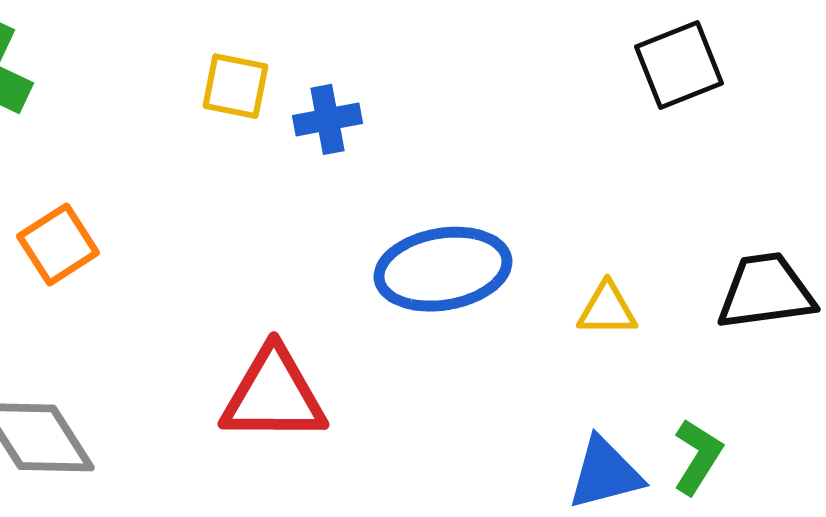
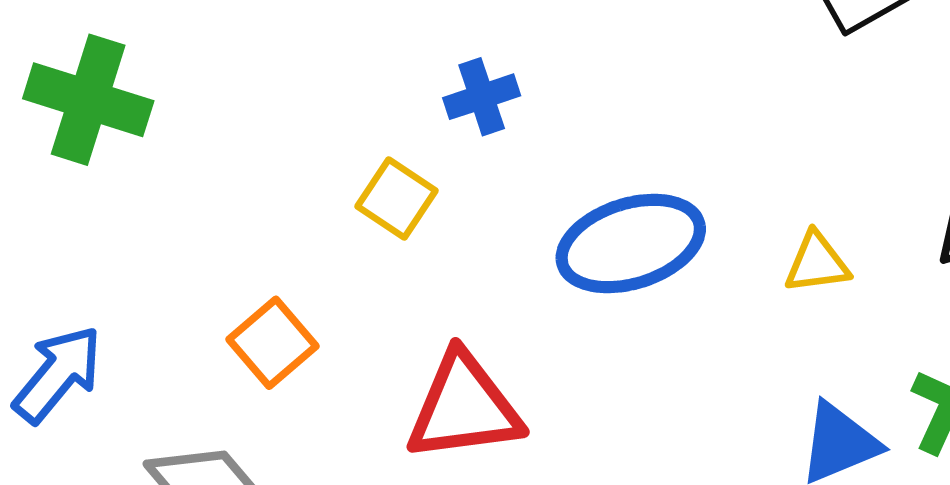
yellow square: (235, 86) -> (397, 199), moved, turned 30
orange square: (58, 245) -> (273, 343), moved

